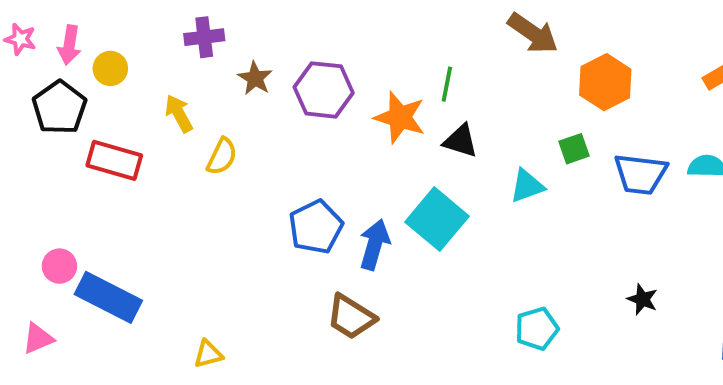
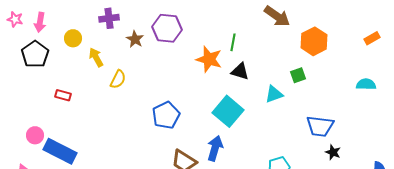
yellow circle: (110, 68) -> (73, 38), moved
purple hexagon: (324, 90) -> (167, 28), moved
red rectangle: (114, 160) -> (63, 95), moved, size x0.6
blue trapezoid: (641, 174) -> (320, 126), moved
blue arrow: (374, 245) -> (215, 148), moved

